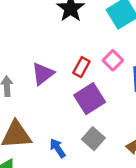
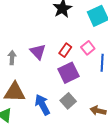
purple triangle: (43, 74) -> (38, 52), turned -42
blue arrow: (58, 148) -> (42, 105), size x1.5

